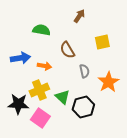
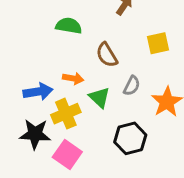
blue arrow: (20, 58) -> (38, 92), moved
gray semicircle: (84, 71) -> (132, 86), turned 40
green triangle: (62, 97) -> (99, 97), moved

